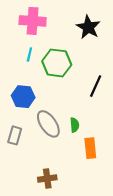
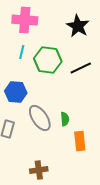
black line: (96, 86) -> (81, 68), moved, turned 40

